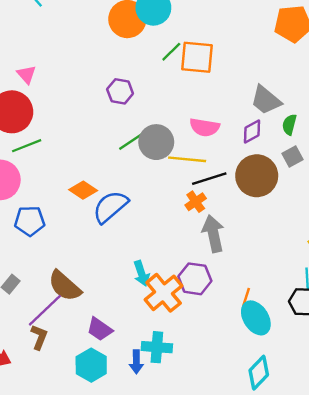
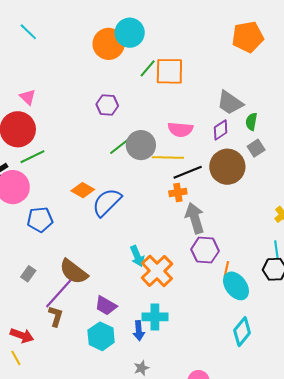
orange cross: (196, 202) -> (178, 192), turned 30
purple hexagon: (195, 279) -> (205, 250), moved

